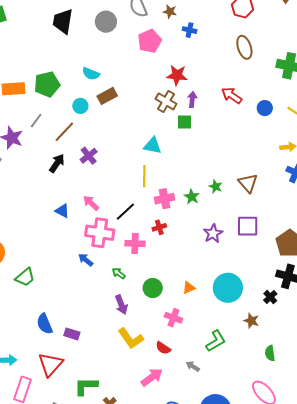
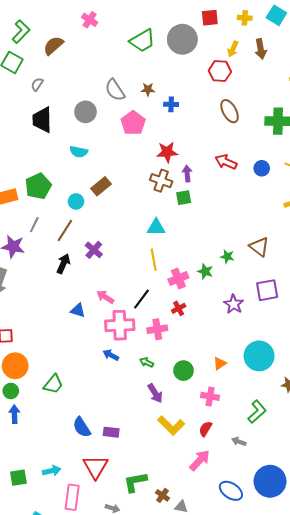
cyan semicircle: (91, 74) -> (79, 152), moved
red semicircle: (163, 348) -> (205, 429), turned 98

